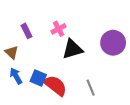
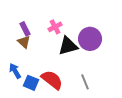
purple circle: (113, 43) -> (90, 39), moved
brown triangle: (12, 52) -> (24, 42), moved
blue square: (38, 78) -> (31, 83), moved

